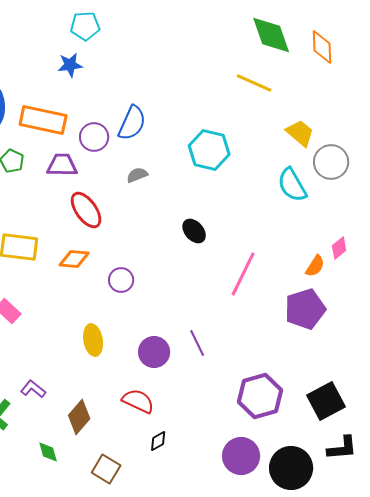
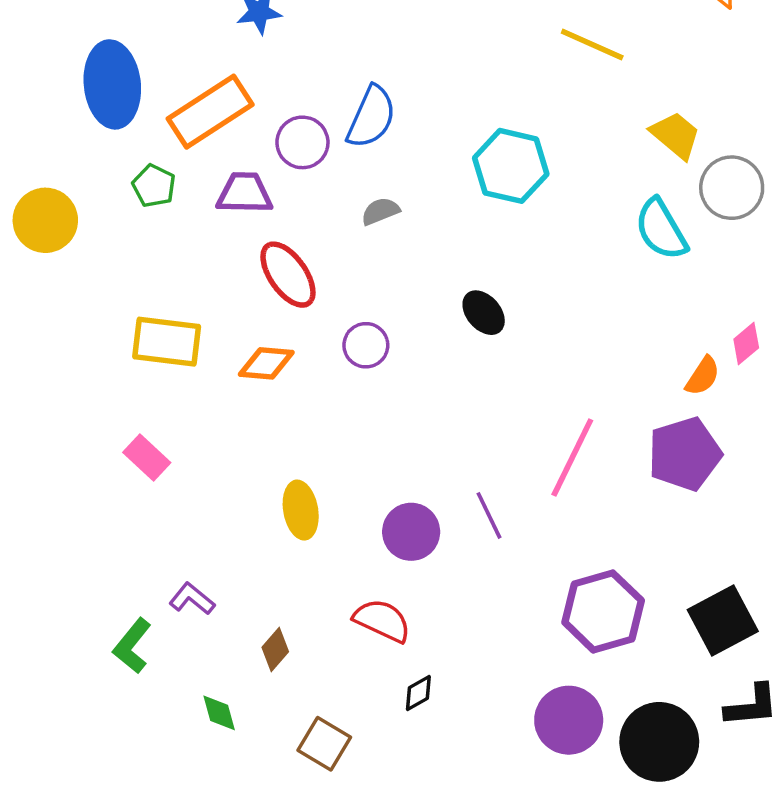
orange rectangle: (43, 120) -> (210, 112), turned -45
pink line: (243, 274) -> (572, 458), moved
purple circle: (121, 280) -> (366, 345), moved
brown diamond: (79, 417) -> (275, 650), size x0.7

